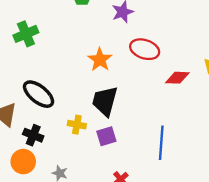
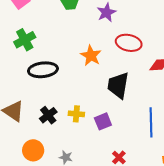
black ellipse: (39, 94) -> (43, 70), moved, turned -40
black trapezoid: (105, 101) -> (118, 85), moved
black cross: (33, 135) -> (48, 115), moved, turned 36

